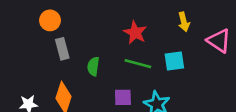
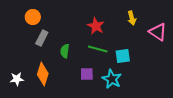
gray rectangle: (62, 49) -> (42, 38), turned 42
cyan square: (174, 61) -> (123, 56), moved

